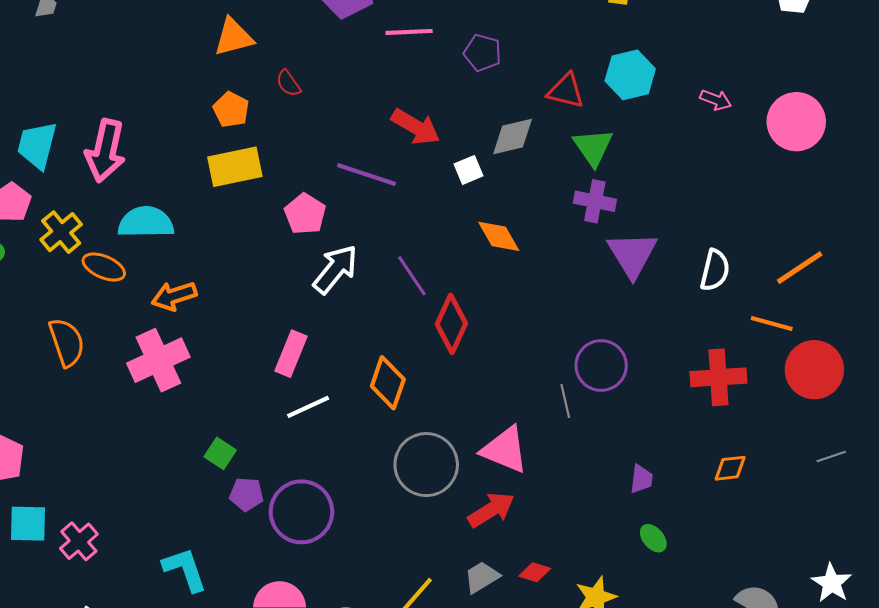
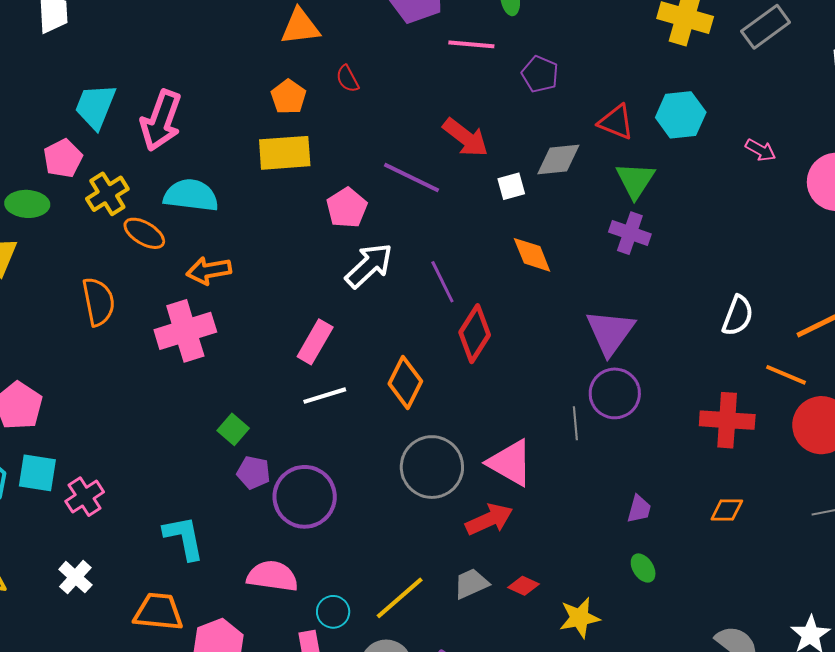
purple triangle: (632, 254) -> (610, 332), moved

